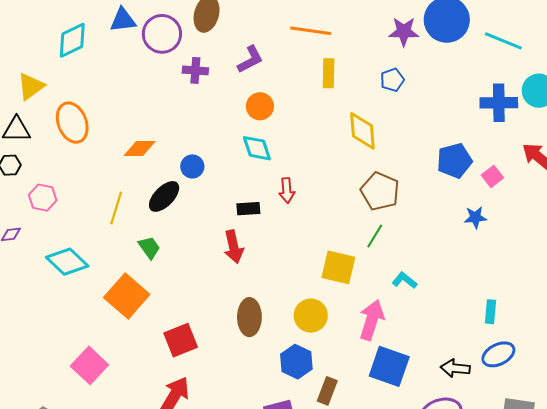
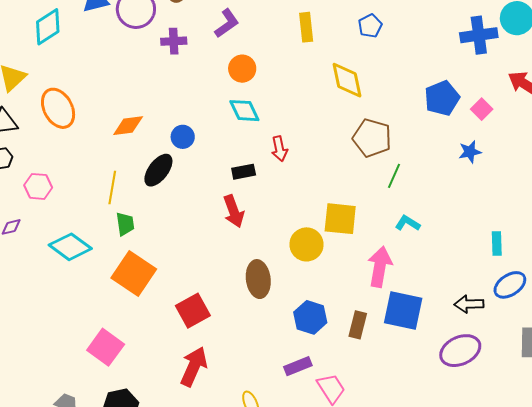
green line: (375, 236) -> (394, 176), moved
green trapezoid: (149, 248) -> (125, 224), moved, turned 35
yellow circle: (311, 316) -> (307, 244), moved
brown rectangle: (327, 391) -> (358, 325), moved

